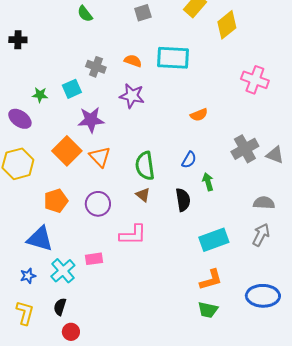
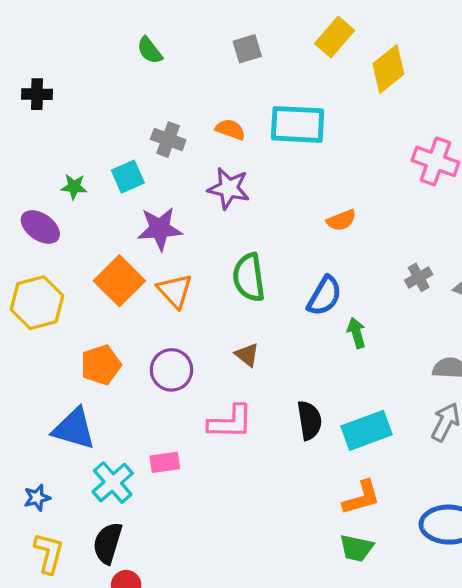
gray cross: (245, 149) -> (419, 277), size x0.6
blue semicircle: (189, 160) -> (324, 296), size x1.4
green semicircle: (145, 166) -> (249, 277), moved
black semicircle: (183, 200) -> (309, 420), moved
blue star: (28, 276) -> (37, 498), moved
black semicircle: (60, 307) -> (108, 543), size x1.4

